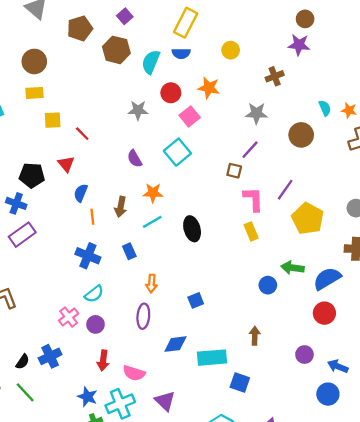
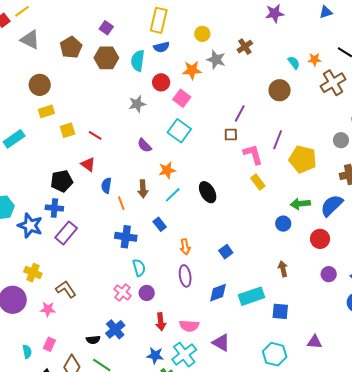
purple star: (299, 45) -> (275, 13), moved
gray star: (256, 113) -> (216, 60), moved, turned 30
cyan semicircle: (94, 294) -> (139, 268), turned -54
red circle: (324, 313) -> (320, 239), moved
black semicircle: (23, 362) -> (93, 340), turned 64

